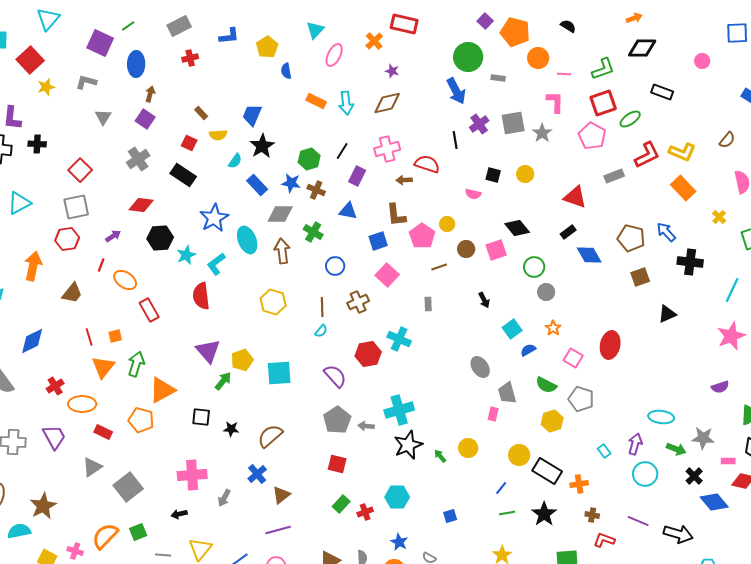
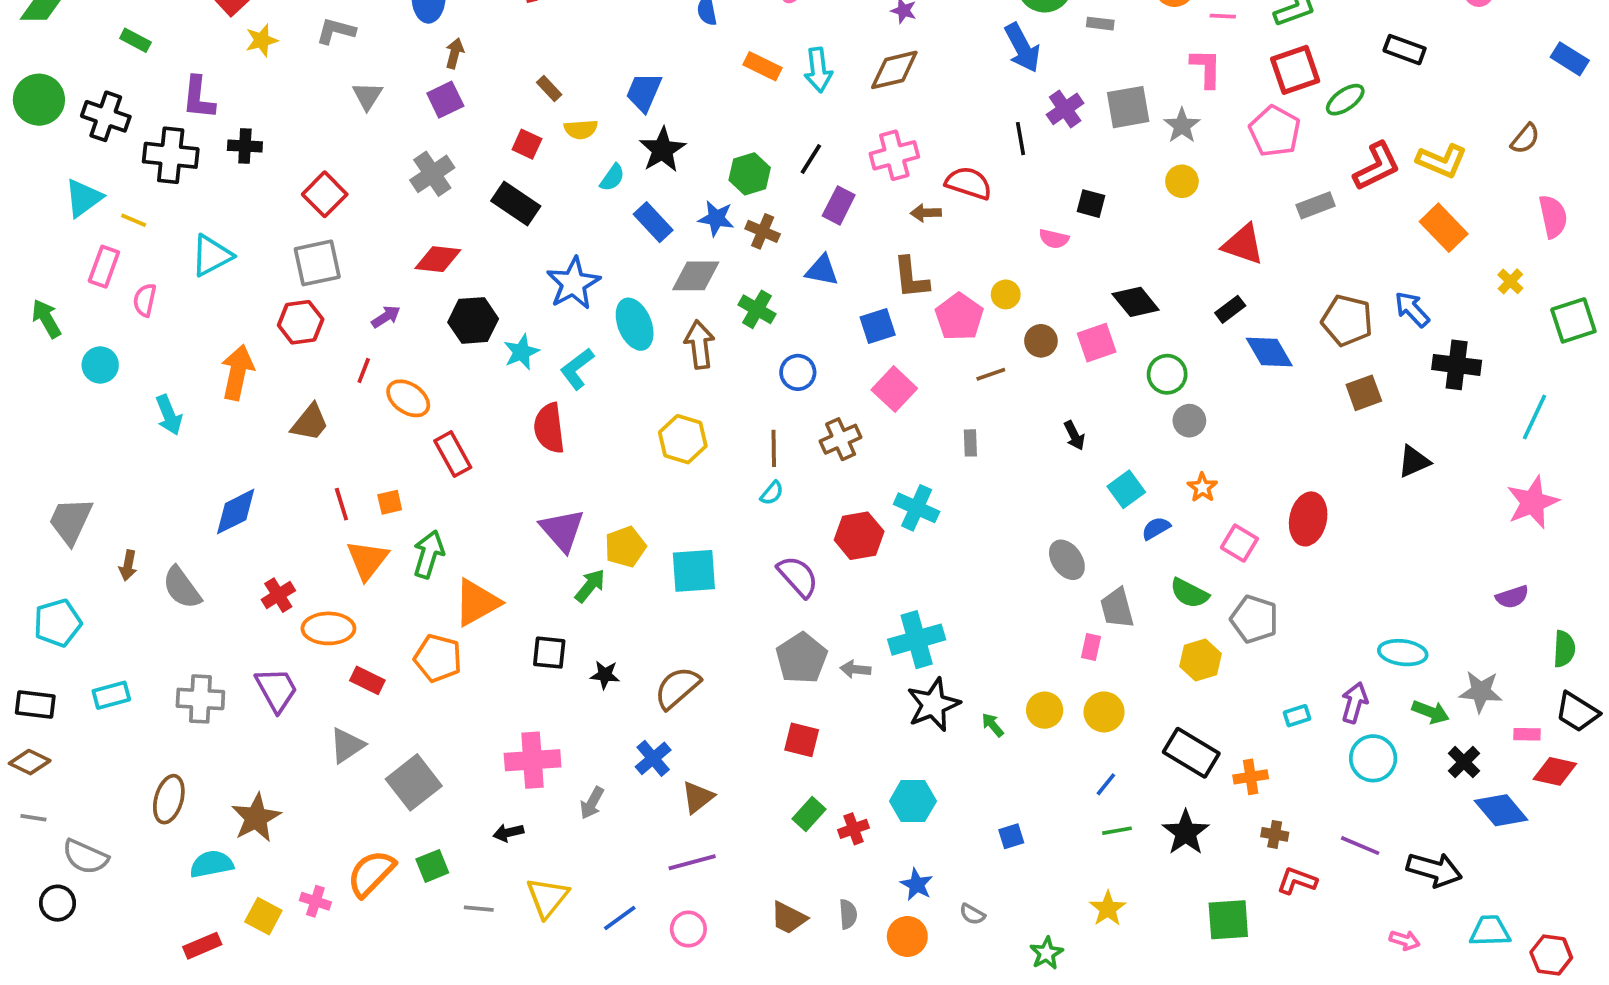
purple square: (145, 119) -> (445, 100), turned 30
yellow circle: (525, 174) -> (1182, 181), moved
cyan rectangle: (604, 451) -> (1297, 716), turned -72
yellow circle: (519, 455) -> (1104, 712), moved

